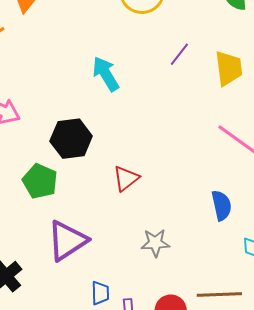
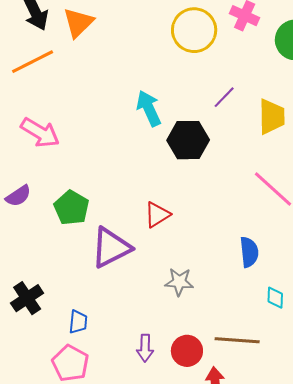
black hexagon: (71, 139) -> (188, 140), moved
purple triangle: (67, 241) -> (111, 248), moved
blue trapezoid: (100, 293) -> (78, 322), moved

